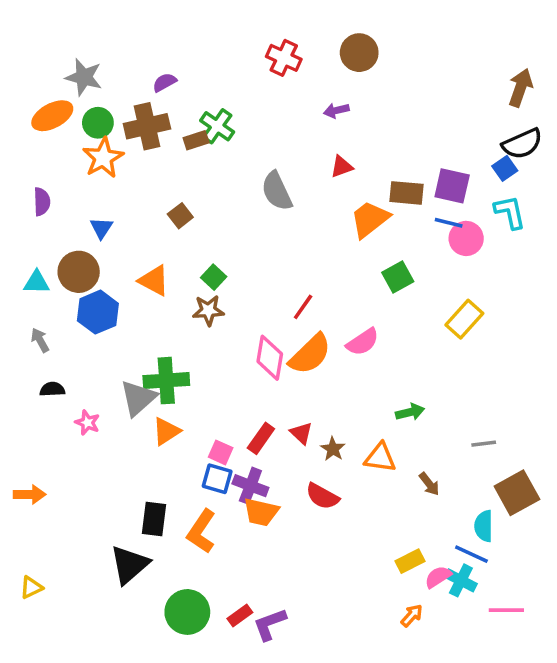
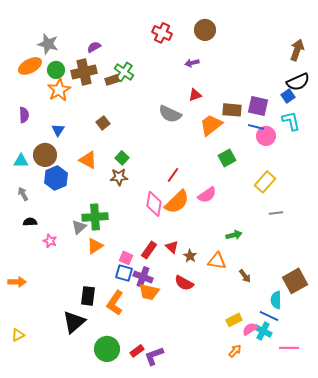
gray semicircle: (277, 191) -> (170, 114), moved, turned -40
gray triangle: (138, 398) -> (79, 227), size x0.7
gray line: (484, 444) -> (276, 213), moved

